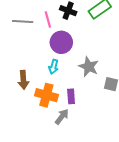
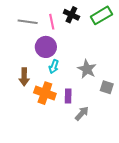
purple circle: (61, 42) -> (46, 47), moved
gray arrow: (62, 117) -> (82, 113), moved

